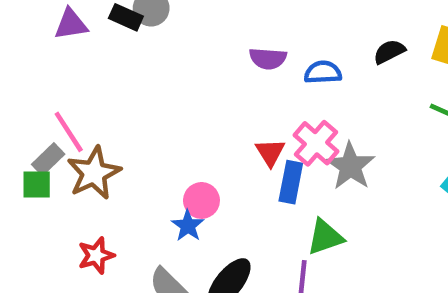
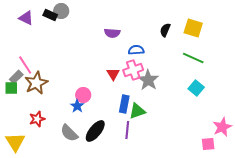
purple triangle: (71, 24) -> (26, 18), turned 35
black semicircle: (389, 52) -> (165, 30), turned -40
blue semicircle: (323, 72) -> (136, 50), moved
pink cross: (316, 143) -> (133, 70), turned 30
blue rectangle: (291, 182) -> (124, 104), moved

